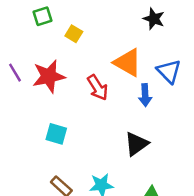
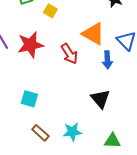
cyan square: (56, 134) -> (29, 99), moved
black triangle: (136, 144) -> (100, 99), turned -35

